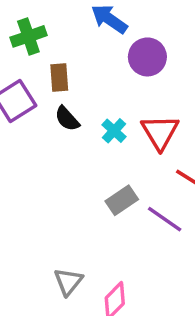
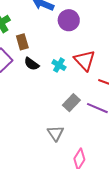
gray triangle: (68, 282) -> (56, 133), moved

